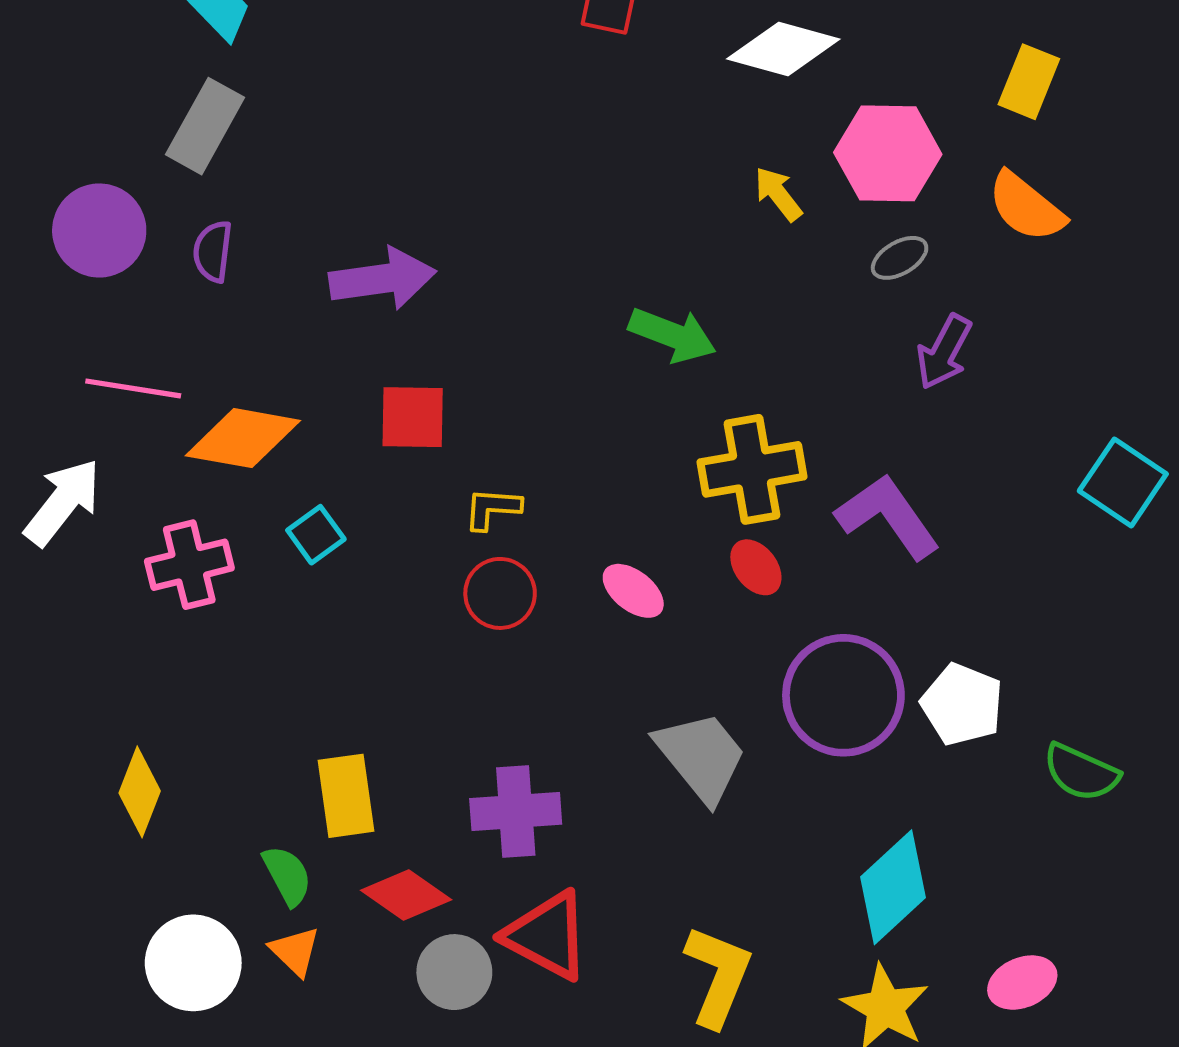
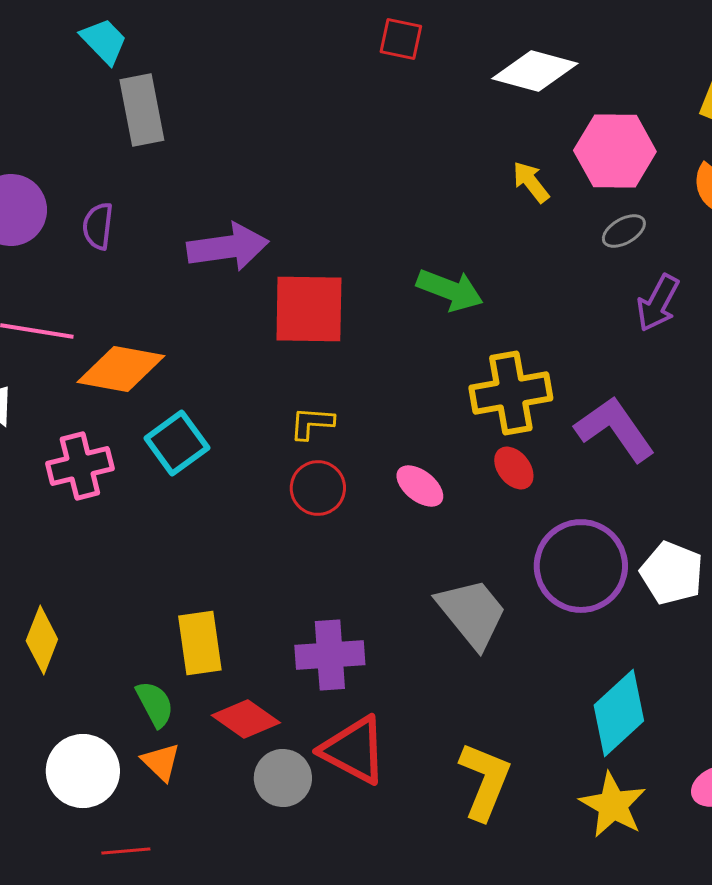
gray rectangle: (205, 126) -> (142, 110), moved, turned -40
red square: (413, 417) -> (309, 309), moved, size x1.4
cyan square: (316, 535) -> (177, 443), size x1.4

